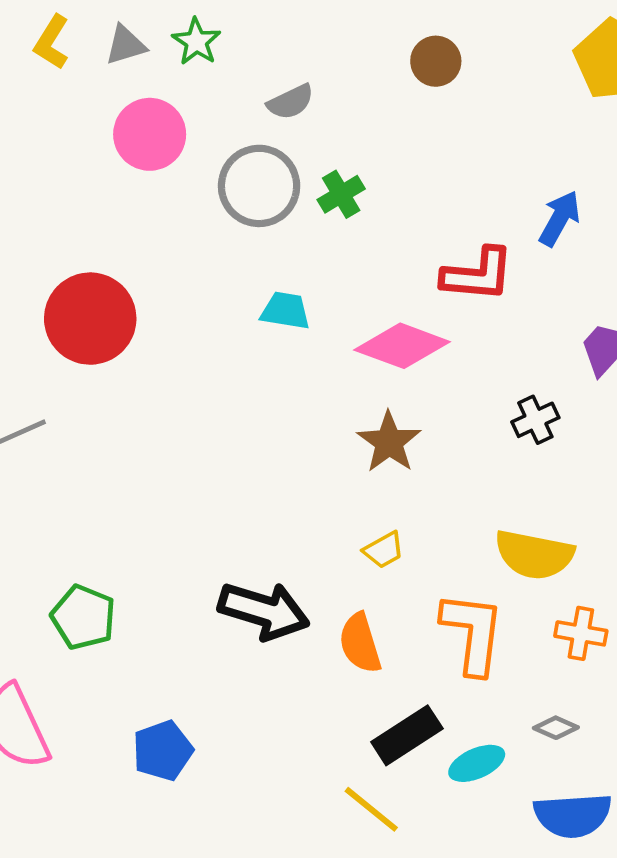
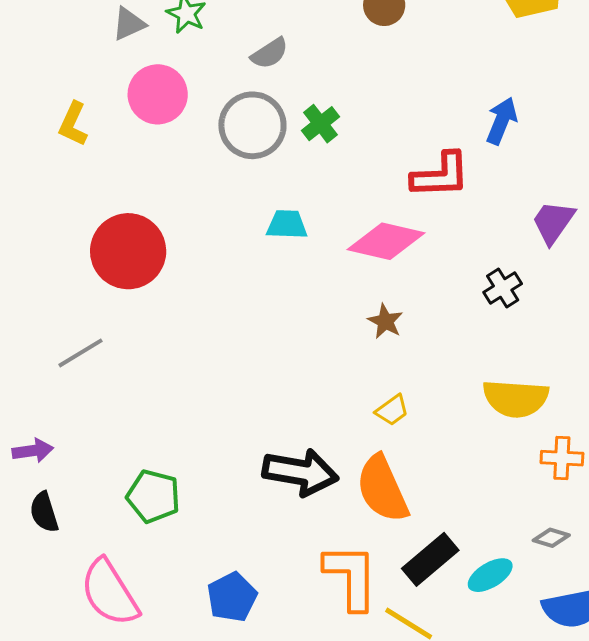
yellow L-shape: (52, 42) -> (73, 124), moved
brown star: (389, 442) -> (385, 321), size x0.7
orange L-shape: (473, 633) -> (351, 577), moved
orange semicircle: (360, 643) -> (382, 489), size x1.4

